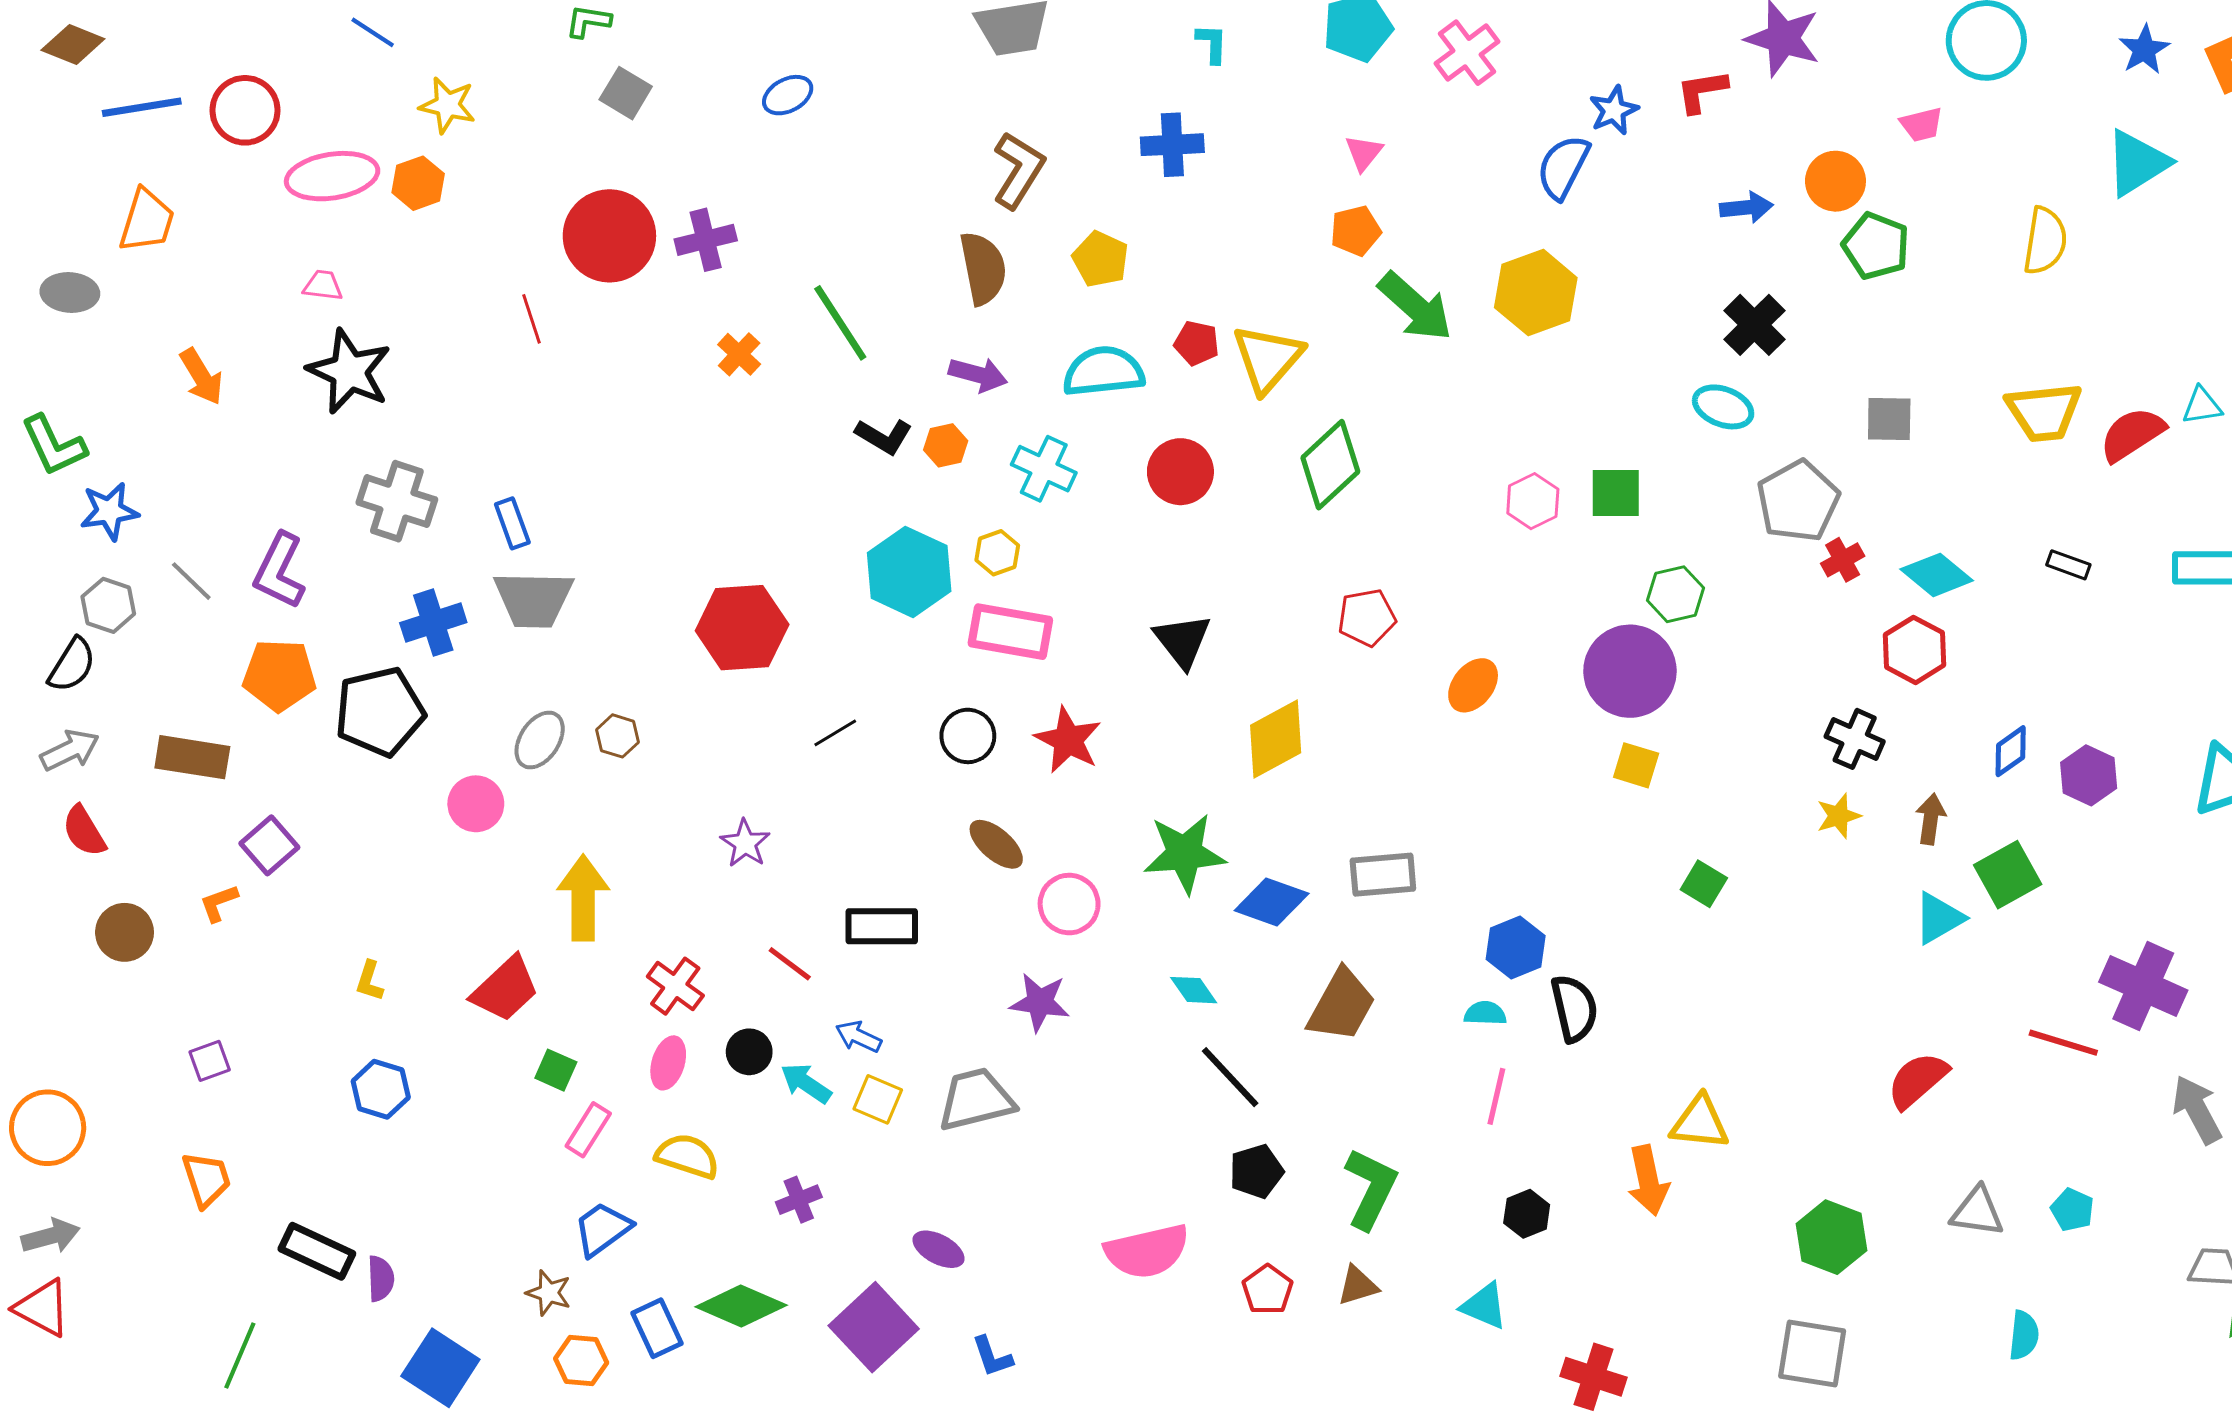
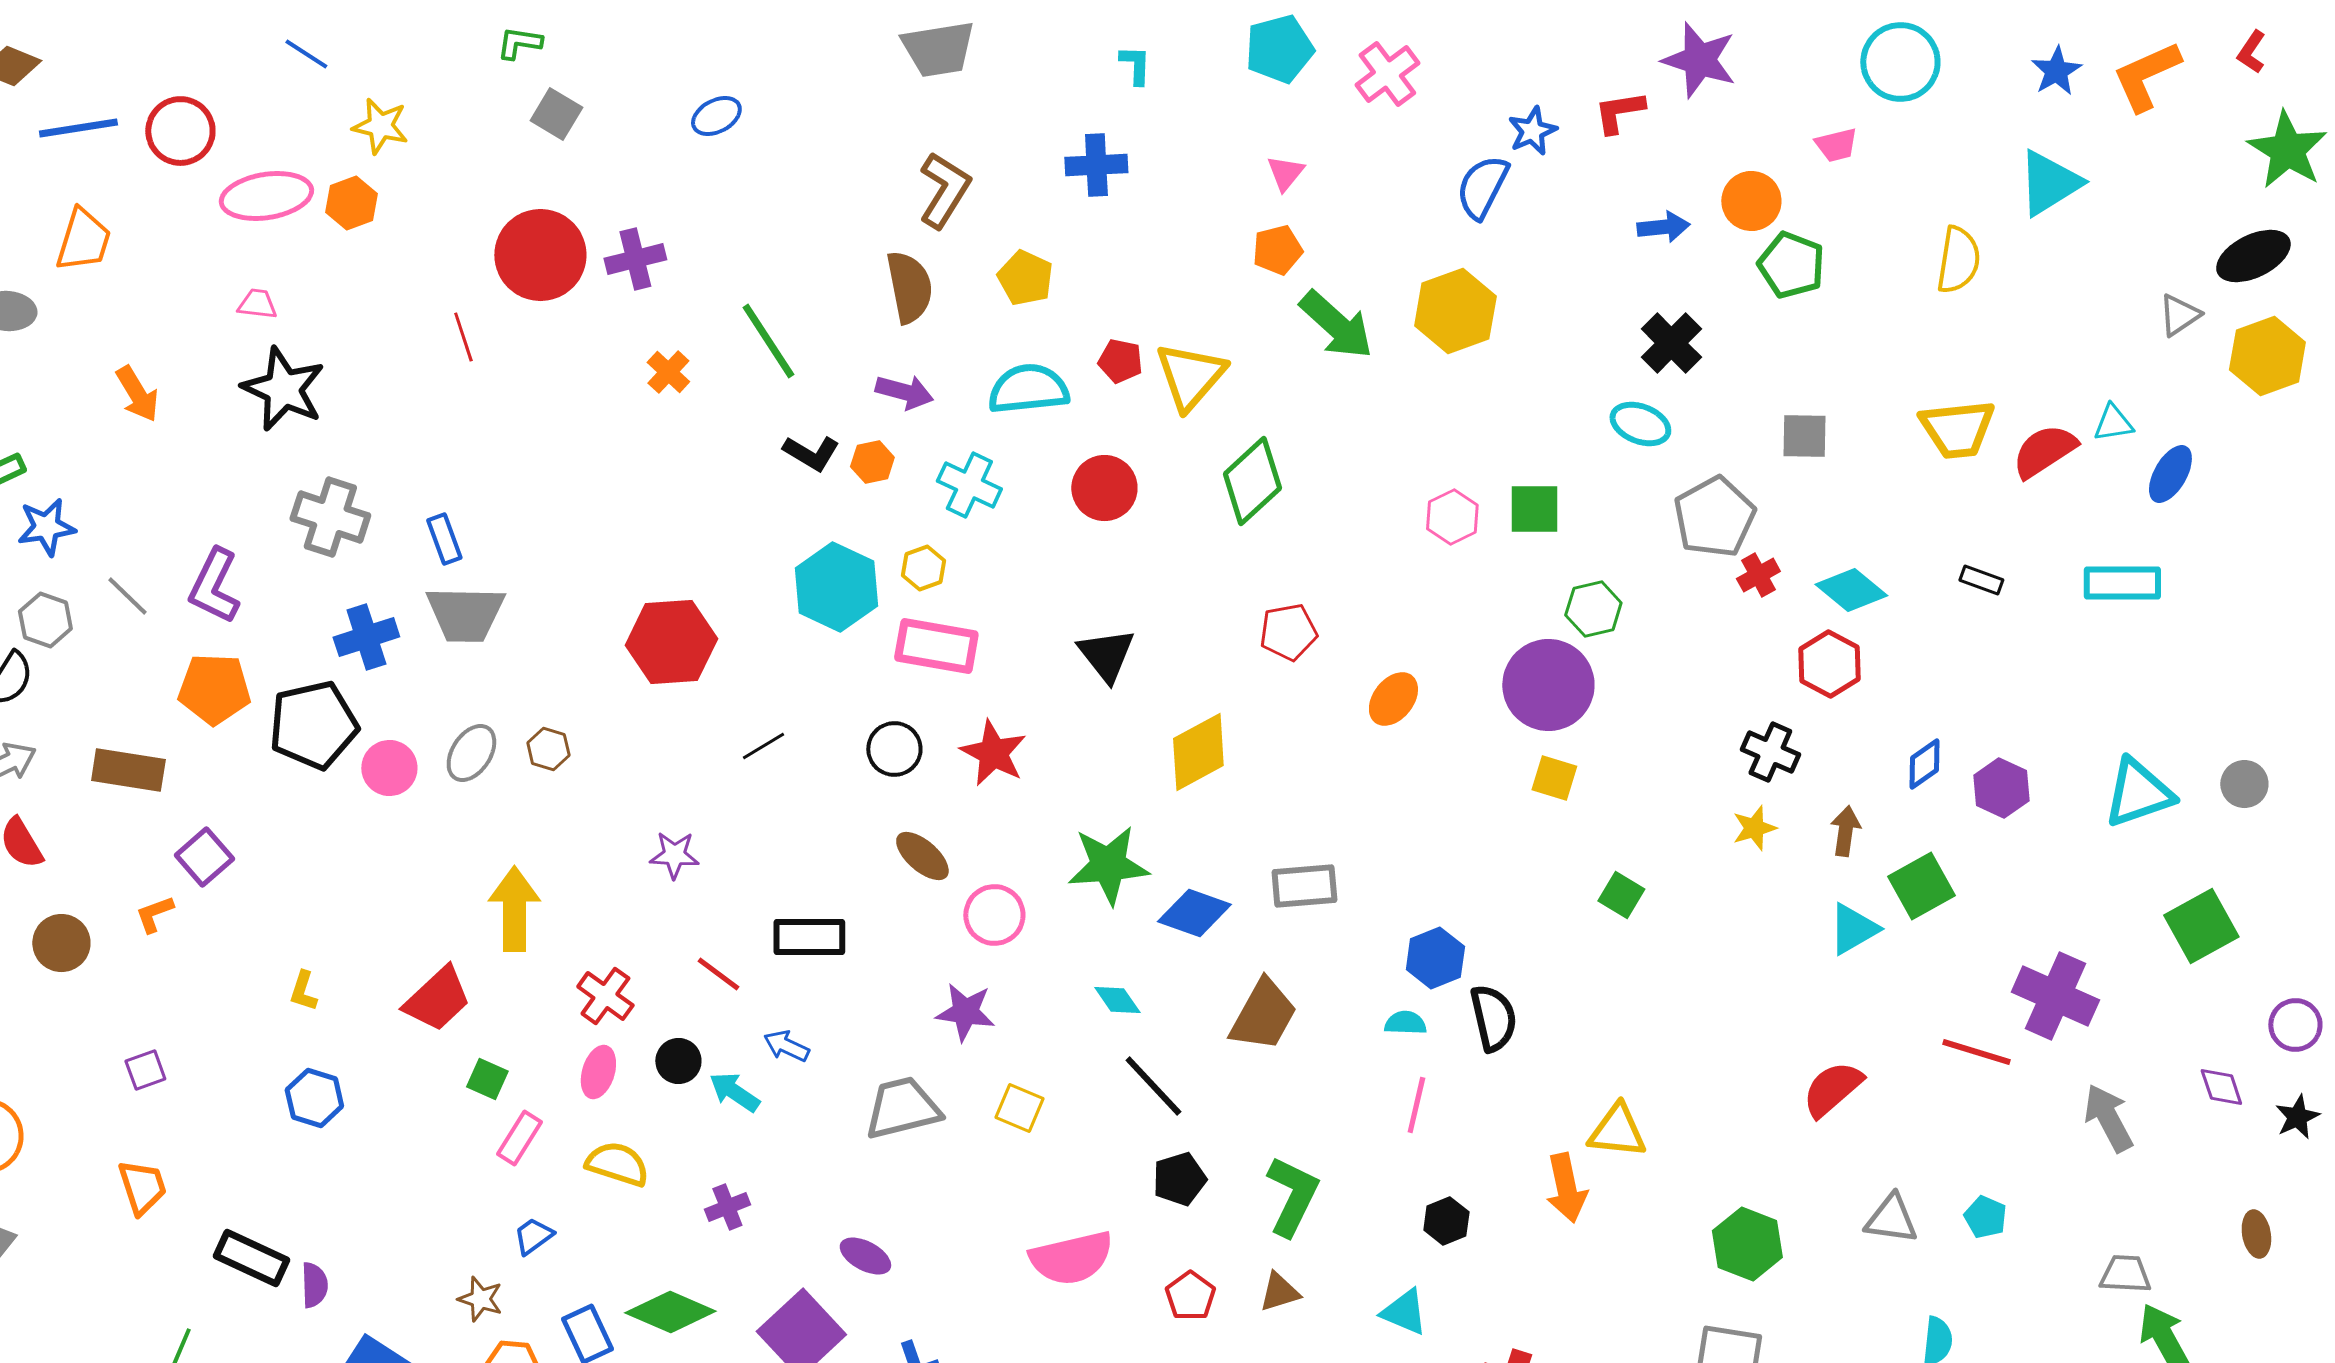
pink circle: (476, 804) -> (389, 768), moved
purple star: (745, 843) -> (674, 855), turned -30
yellow square: (878, 1099) -> (1019, 1108), moved
blue trapezoid: (602, 1229) -> (533, 1236), size x0.7

